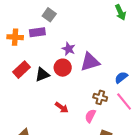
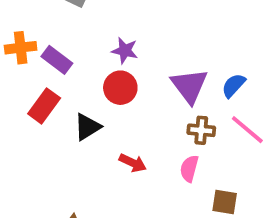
purple rectangle: (37, 32) -> (57, 60), moved, turned 56
purple triangle: (90, 62) -> (189, 86), moved, turned -40
black triangle: (42, 75) -> (87, 127), moved

